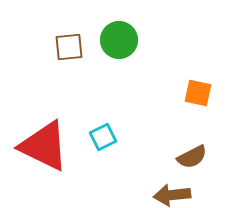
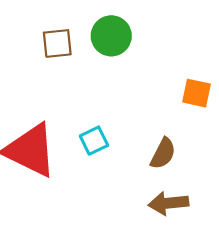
brown semicircle: (192, 157) -> (163, 154), moved, turned -36

